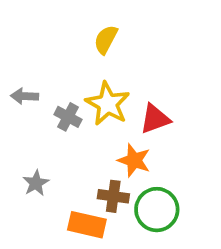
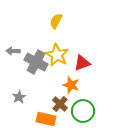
gray cross: (68, 117) -> (36, 62), size x1.6
brown cross: (113, 196) -> (60, 104), turned 35

